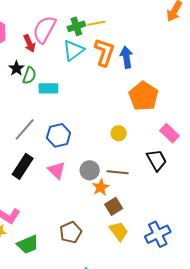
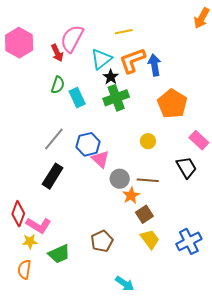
green cross: (76, 26) -> (116, 98), moved, size x1.4
orange L-shape: (104, 52) -> (132, 60), turned -128
black star: (16, 68) -> (111, 77), moved
cyan rectangle: (48, 88) -> (77, 98), turned 66
pink triangle: (57, 170) -> (100, 159), moved

